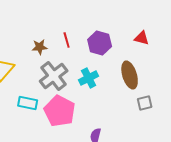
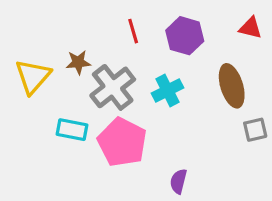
brown star: (40, 47) -> (78, 62), moved

